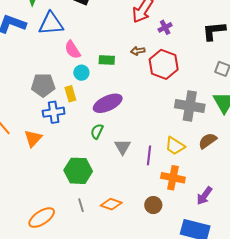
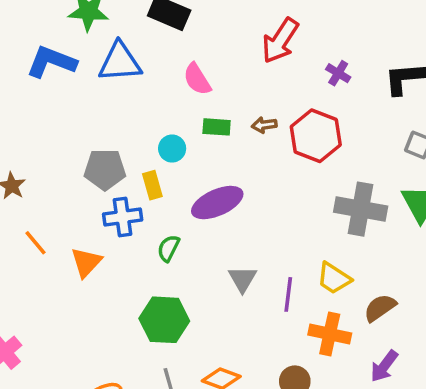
purple cross: (165, 27) -> (338, 73), moved, turned -32
pink semicircle: (73, 50) -> (197, 79), moved
brown arrow: (138, 51) -> (264, 125), moved
green semicircle: (97, 131) -> (168, 248), moved
brown semicircle: (208, 141) -> (380, 308), moved

